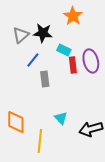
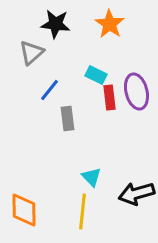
black star: (43, 33) -> (55, 24), moved
orange diamond: (16, 122) -> (24, 210), moved
yellow line: (40, 141) -> (82, 212), moved

